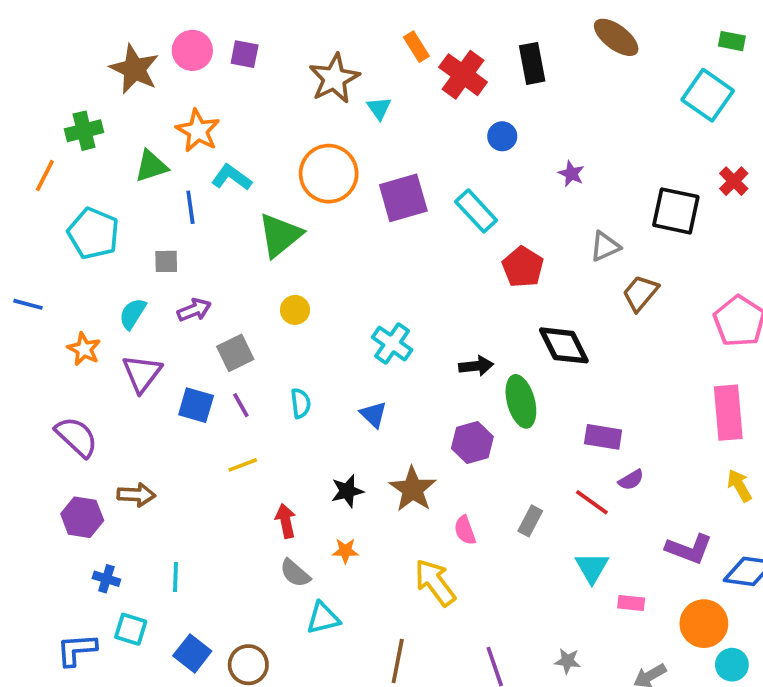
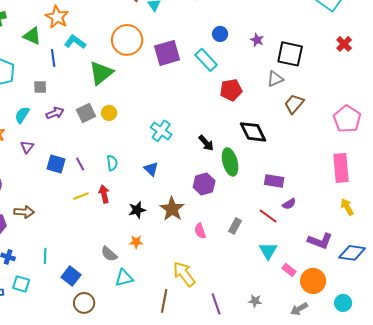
blue circle: (502, 136) -> (220, 34), moved
green triangle: (151, 166) -> (32, 36), turned 42
black square: (676, 211) -> (290, 54), moved
red pentagon: (523, 267) -> (231, 90), turned 30
gray square: (235, 353) -> (86, 113), moved
black arrow: (476, 366) -> (206, 143), turned 54
purple triangle: (142, 373) -> (27, 147), size x0.6
red arrow: (286, 521) -> (104, 194), moved
yellow arrow: (435, 583) -> (184, 274), moved
pink rectangle: (631, 603) -> (289, 270), turned 32
orange circle: (704, 624) -> (313, 281), moved
blue square: (192, 653) -> (71, 276), moved

